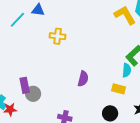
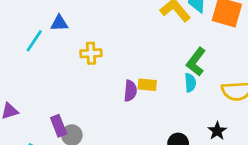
purple semicircle: (83, 79) -> (130, 91), moved
yellow rectangle: (119, 89) -> (147, 85), moved

